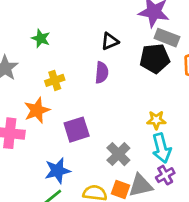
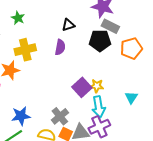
yellow cross: (55, 80) -> (25, 50), size x1.5
purple square: (77, 130) -> (82, 87), moved, turned -30
gray cross: (118, 154) -> (60, 116), moved
purple cross: (165, 175) -> (99, 127), size x1.5

